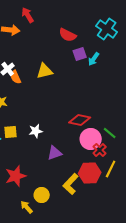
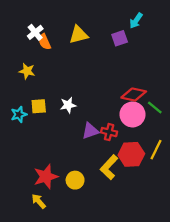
purple square: (80, 54) -> (120, 38), moved
red diamond: (80, 120) -> (134, 95), moved
red cross: (100, 150) -> (109, 132), moved, turned -32
red star: (16, 176) -> (46, 177), moved
yellow arrow: (27, 207) -> (39, 201), moved

